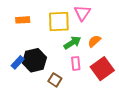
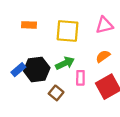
pink triangle: (82, 13) -> (104, 25), moved, turned 36
green arrow: (72, 43) -> (65, 63), moved

